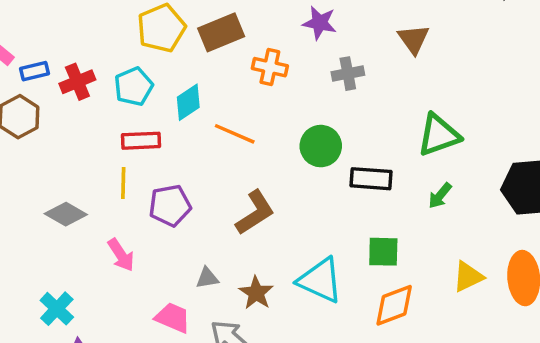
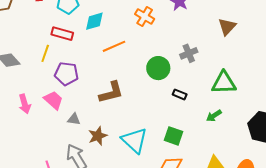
gray cross: (348, 74) -> (189, 53), moved, turned -30
orange line: (235, 134) -> (114, 46), turned -65
black rectangle: (371, 179) -> (180, 94), size x0.6
pink arrow: (121, 255) -> (25, 104), moved
pink trapezoid: (173, 318) -> (53, 100), moved

